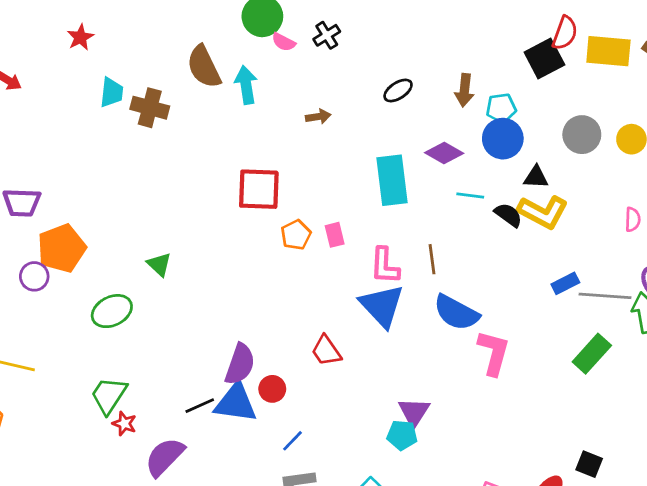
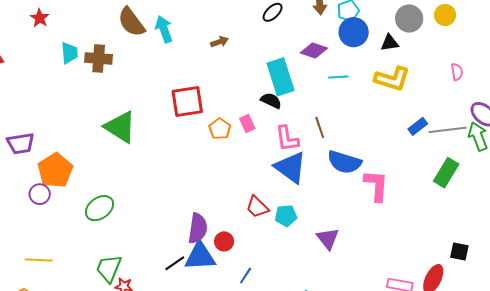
black triangle: (536, 177) -> (390, 43), moved
black semicircle: (508, 215) -> (271, 101), moved
green triangle: (159, 264) -> (120, 127), moved, size x1.8
cyan pentagon: (402, 435) -> (286, 216), moved

